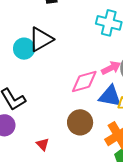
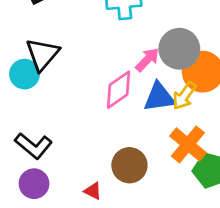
brown circle: (80, 122) -> (129, 165), moved

